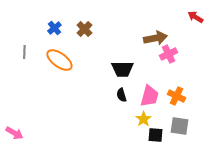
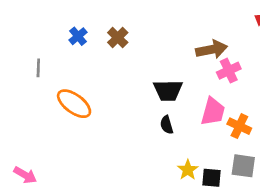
orange ellipse: (59, 60) -> (74, 104), moved
pink trapezoid: (149, 96) -> (213, 112), moved
yellow star: (143, 119) -> (188, 170), moved

